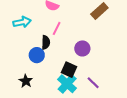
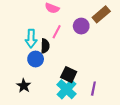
cyan arrow: (22, 22) -> (31, 39), moved, turned 102
purple circle: (82, 48) -> (81, 26), moved
purple line: (93, 83) -> (93, 89), turned 56

